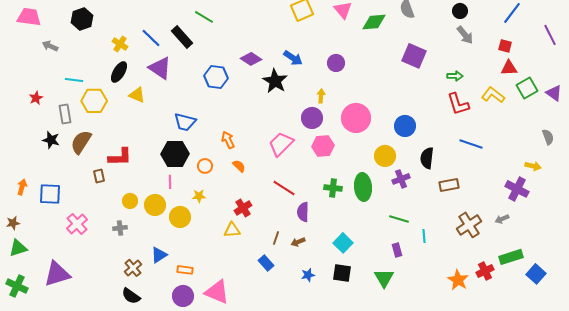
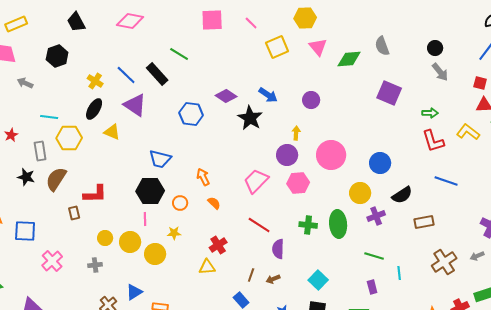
black semicircle: (427, 158) -> (402, 195), turned -130

